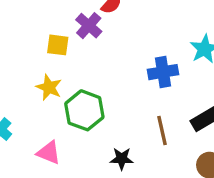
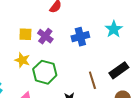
purple cross: (89, 26) -> (45, 36), moved
blue cross: (163, 72) -> (80, 37), moved

